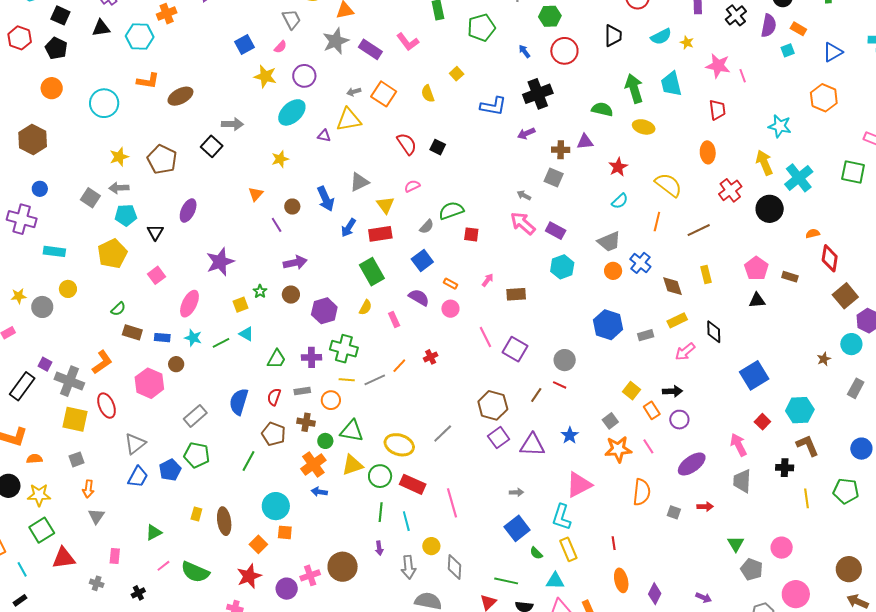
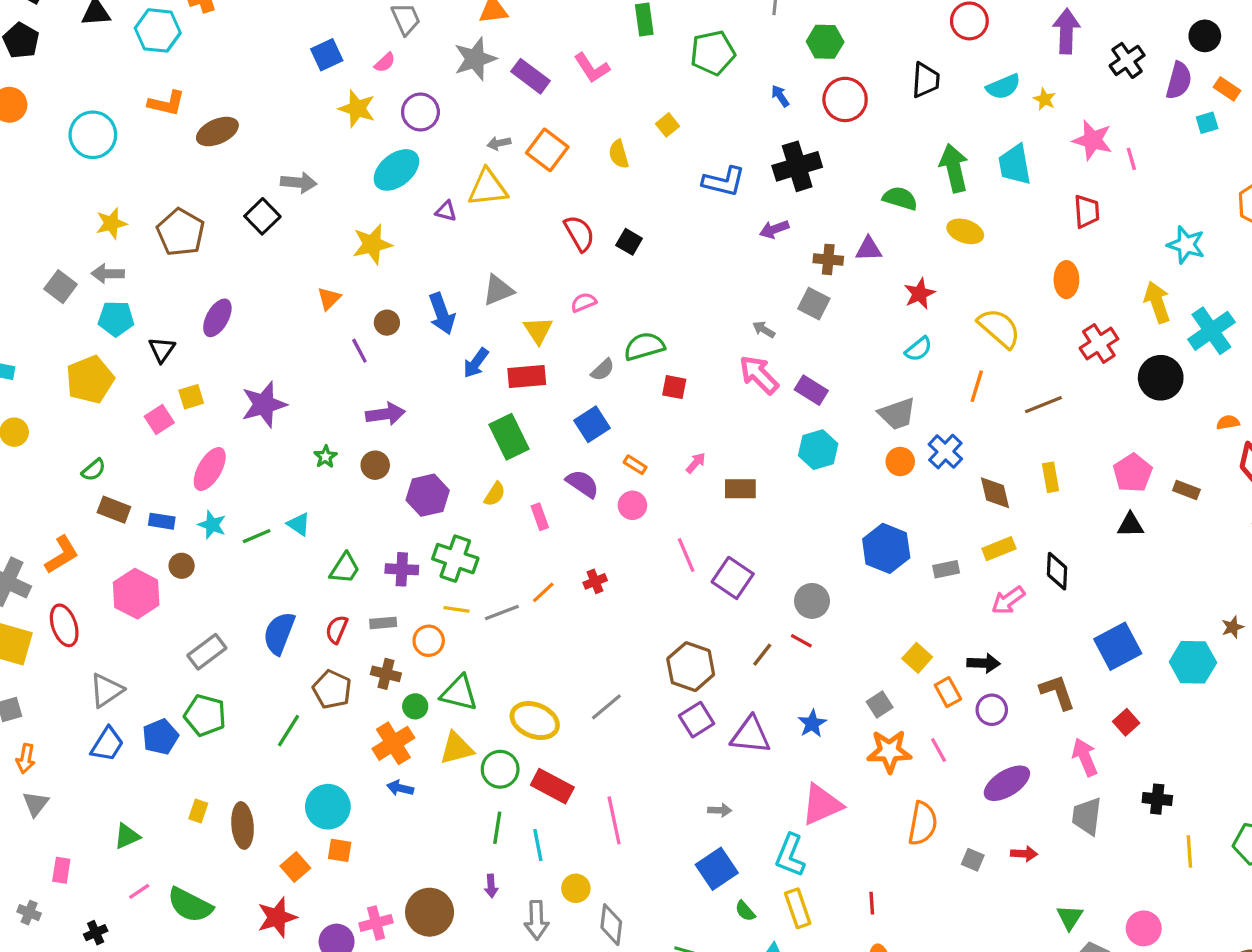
yellow star: (280, 159) -> (372, 244), size x1.4
yellow square: (240, 305) -> (191, 397), moved
cyan hexagon: (800, 410) -> (1193, 662), moved
brown L-shape: (807, 445) -> (1057, 692), moved

